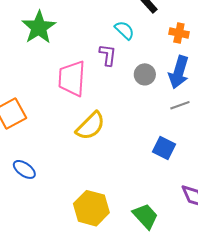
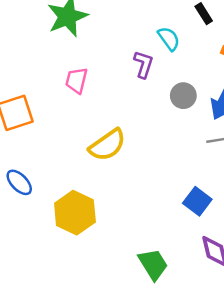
pink trapezoid: (72, 78) -> (77, 80), moved, size x0.6
blue square: (164, 148) -> (197, 201), moved
yellow hexagon: (91, 208) -> (75, 213), moved

